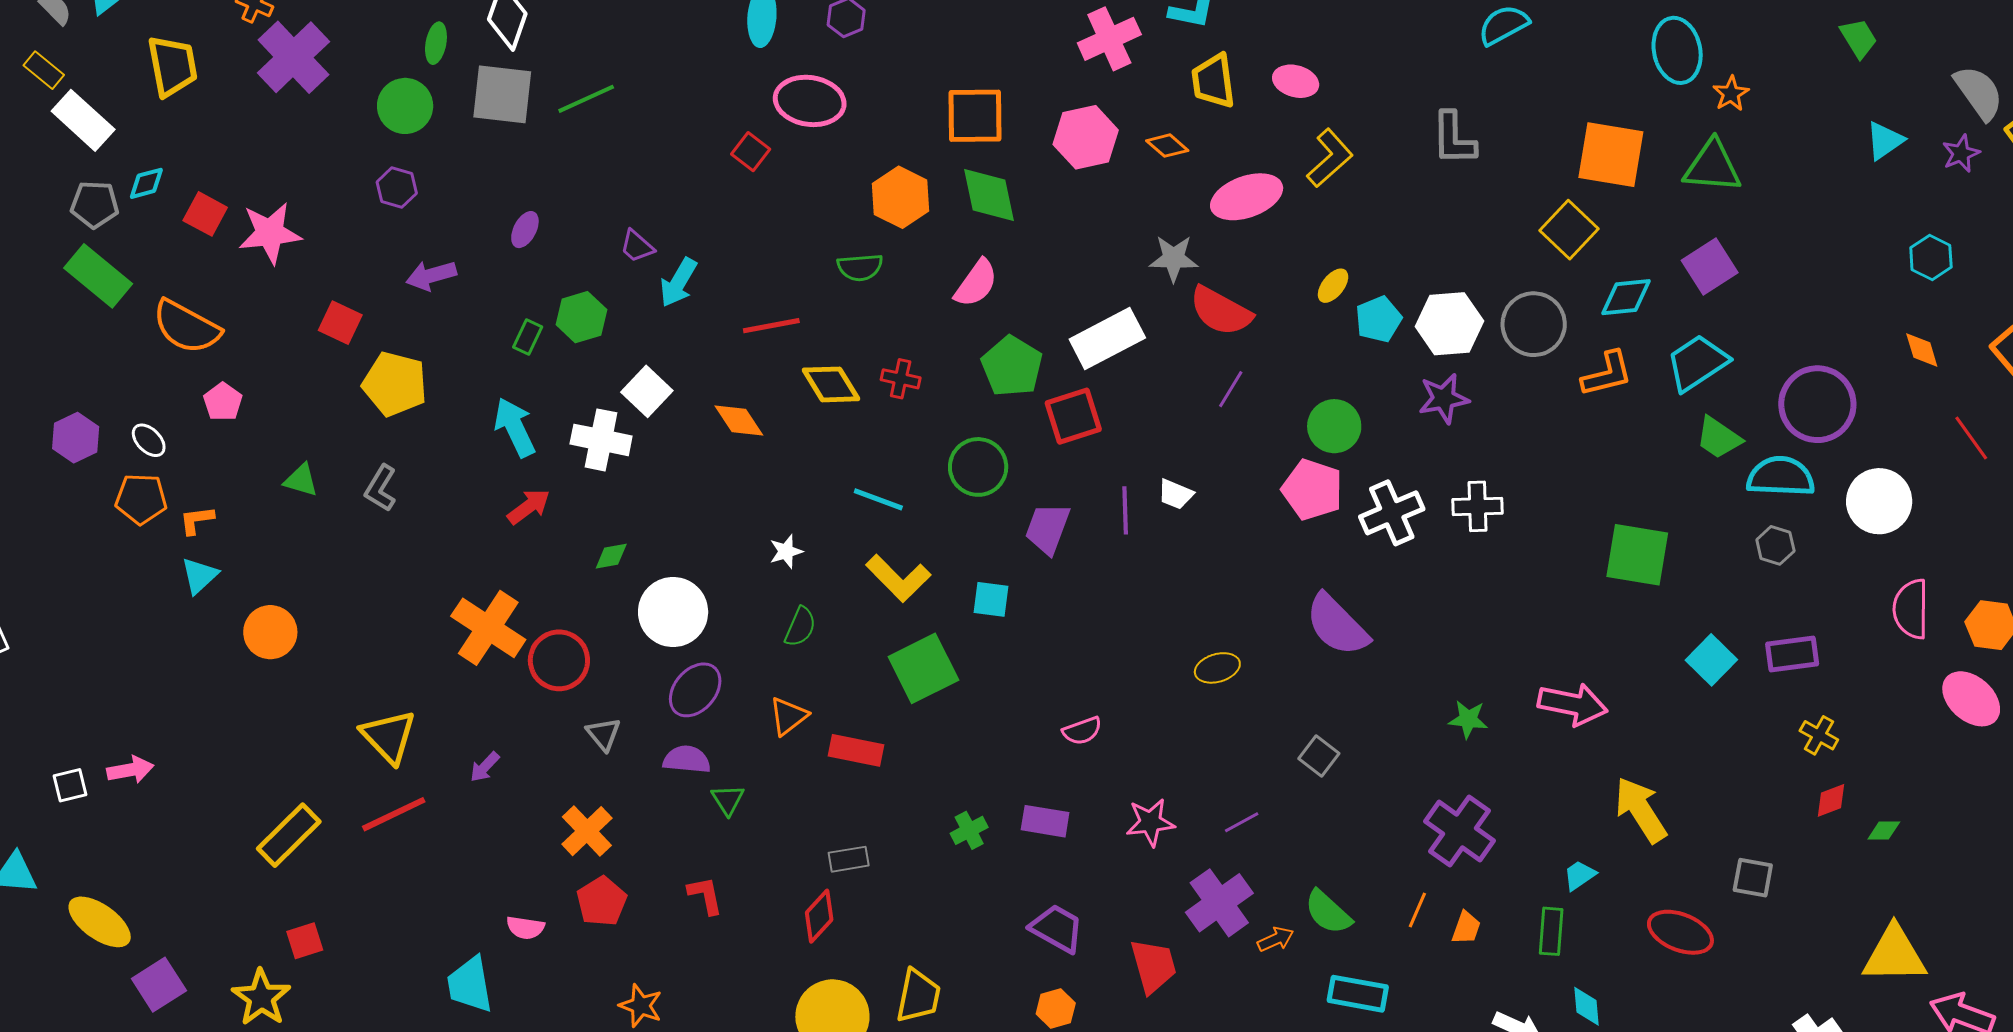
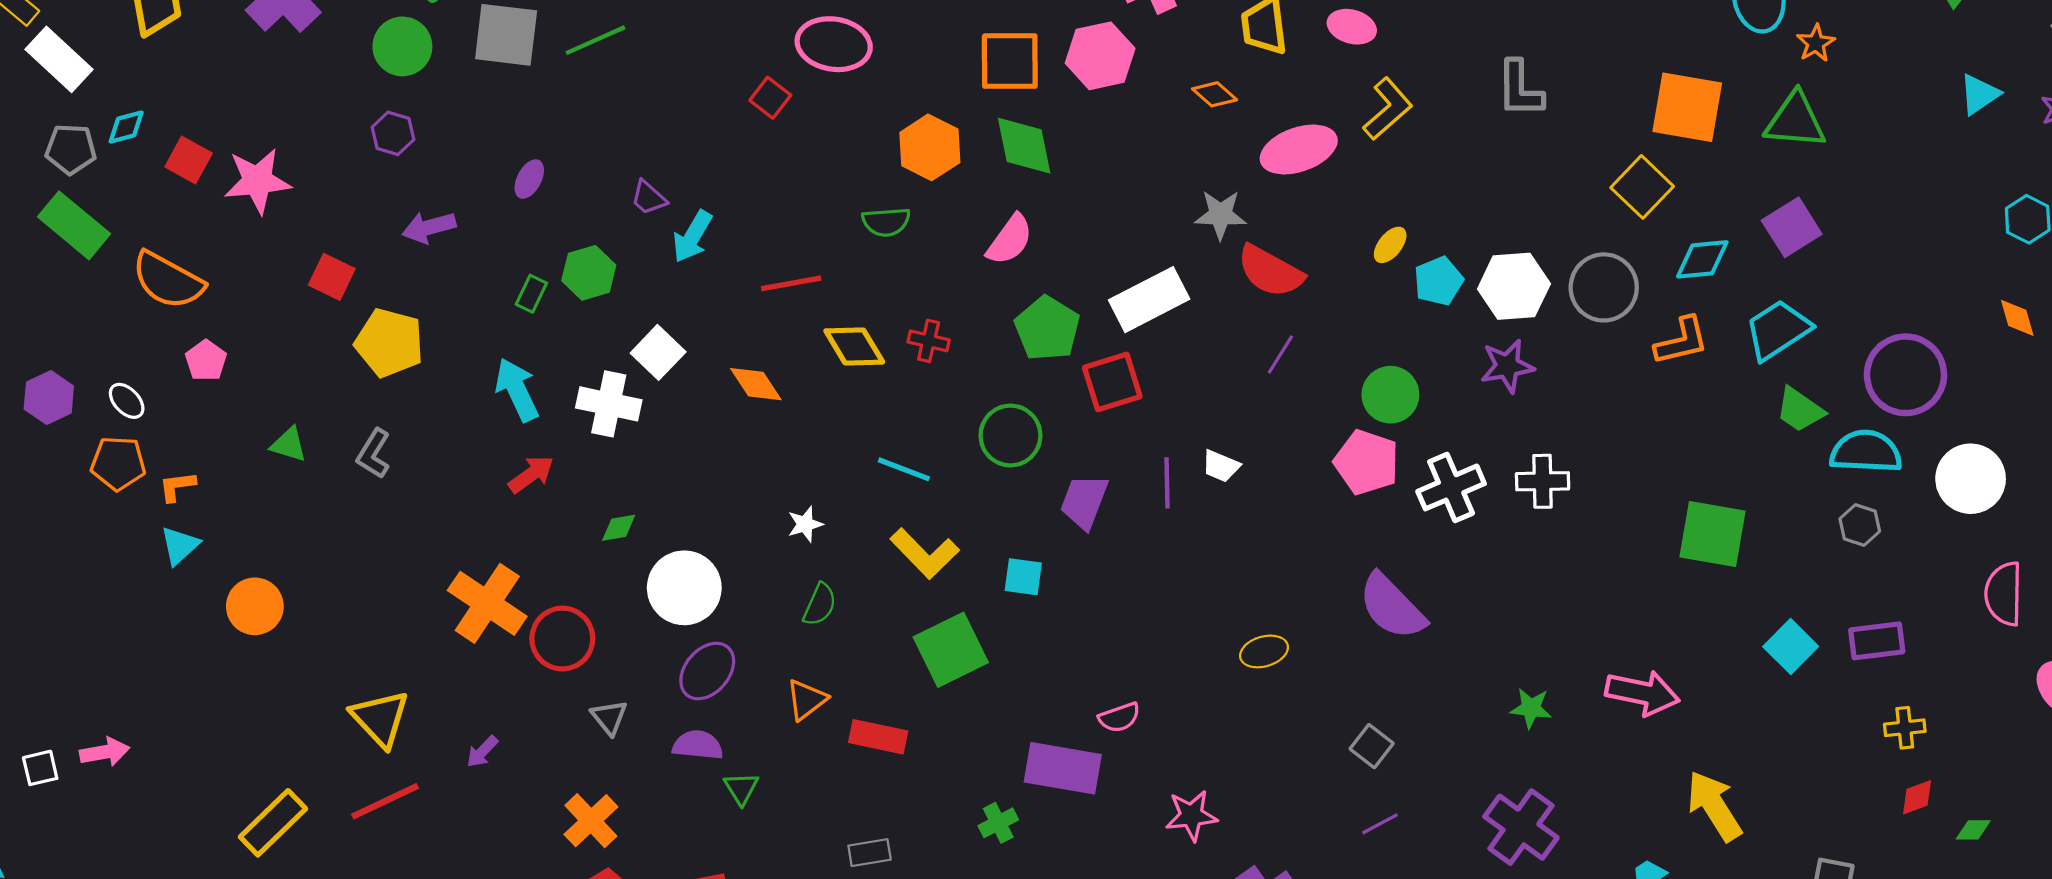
pink hexagon: (1086, 137) -> (1100, 56), moved
yellow cross: (1819, 735) -> (1905, 728), turned -36
purple rectangle: (1045, 821) -> (1063, 768), moved, size x1.5
purple line: (1242, 822) -> (1380, 824), moved

